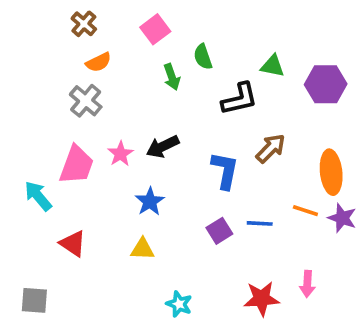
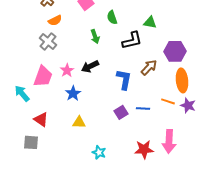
green arrow: (172, 77) -> (95, 36), moved
purple hexagon: (326, 84) -> (175, 51), moved
blue star: (150, 201) -> (73, 93), moved
pink arrow: (307, 284) -> (169, 141), size x1.6
gray square: (34, 300) -> (31, 142), moved

